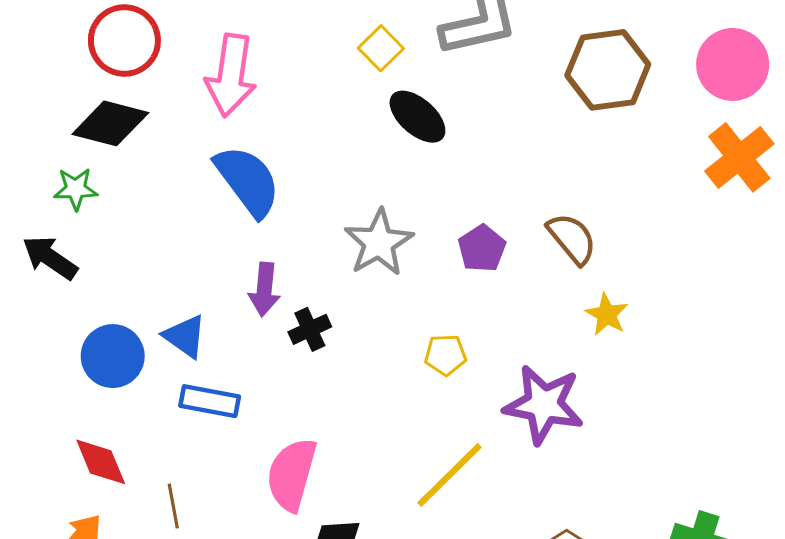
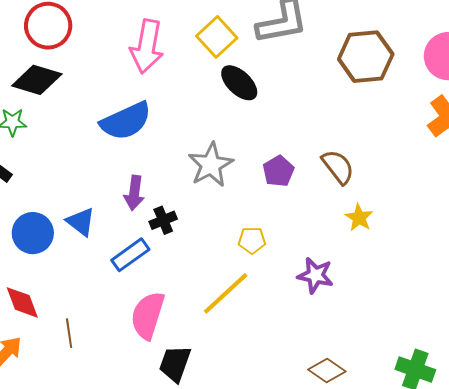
yellow square: (381, 48) -> (217, 37), size x1.4
pink arrow: (231, 75) -> (147, 46), moved
blue semicircle: (248, 181) -> (126, 121), turned 100
blue rectangle: (210, 401) -> (130, 255), moved, turned -48
purple star: (544, 404) -> (315, 275), size x0.7
yellow line: (450, 475) -> (226, 293), moved

